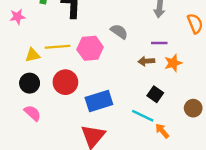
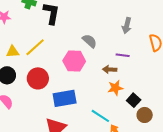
yellow line: (58, 47) -> (35, 47), turned -45
pink hexagon: (90, 48) -> (74, 61), moved
orange star: (173, 63) -> (115, 88), moved
black square: (155, 94) -> (134, 100), moved

